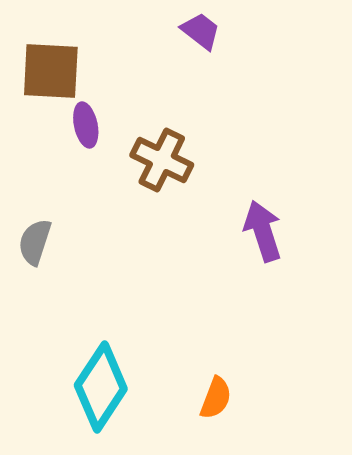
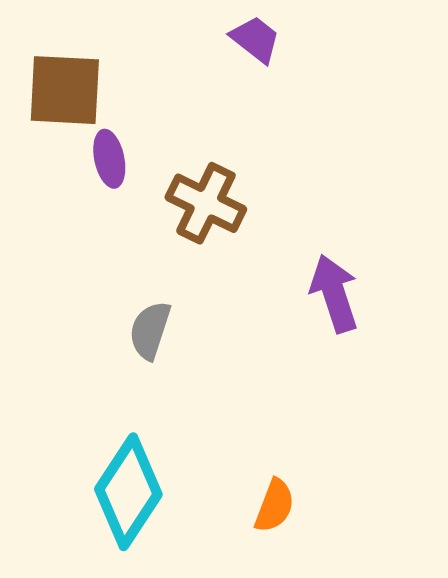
gray semicircle: (35, 242) -> (150, 330), moved

